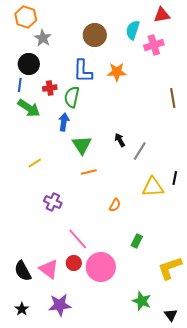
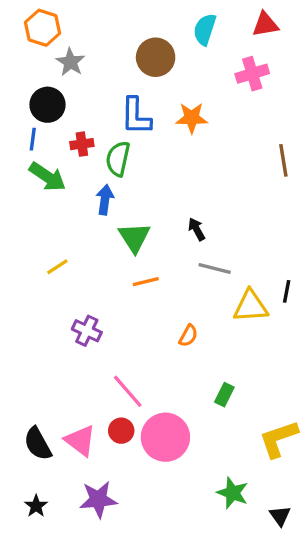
cyan semicircle: (133, 30) -> (205, 29), moved
gray line: (140, 151) -> (215, 268), moved, turned 72

